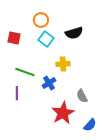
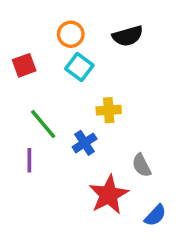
black semicircle: (74, 33) -> (128, 36), moved
red square: (14, 38) -> (24, 65), turned -32
green line: (25, 72) -> (43, 124), turned 30

